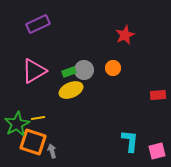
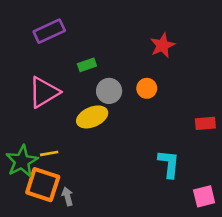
green rectangle: (69, 72) -> (87, 65), moved
cyan L-shape: (130, 141) -> (169, 164), moved

